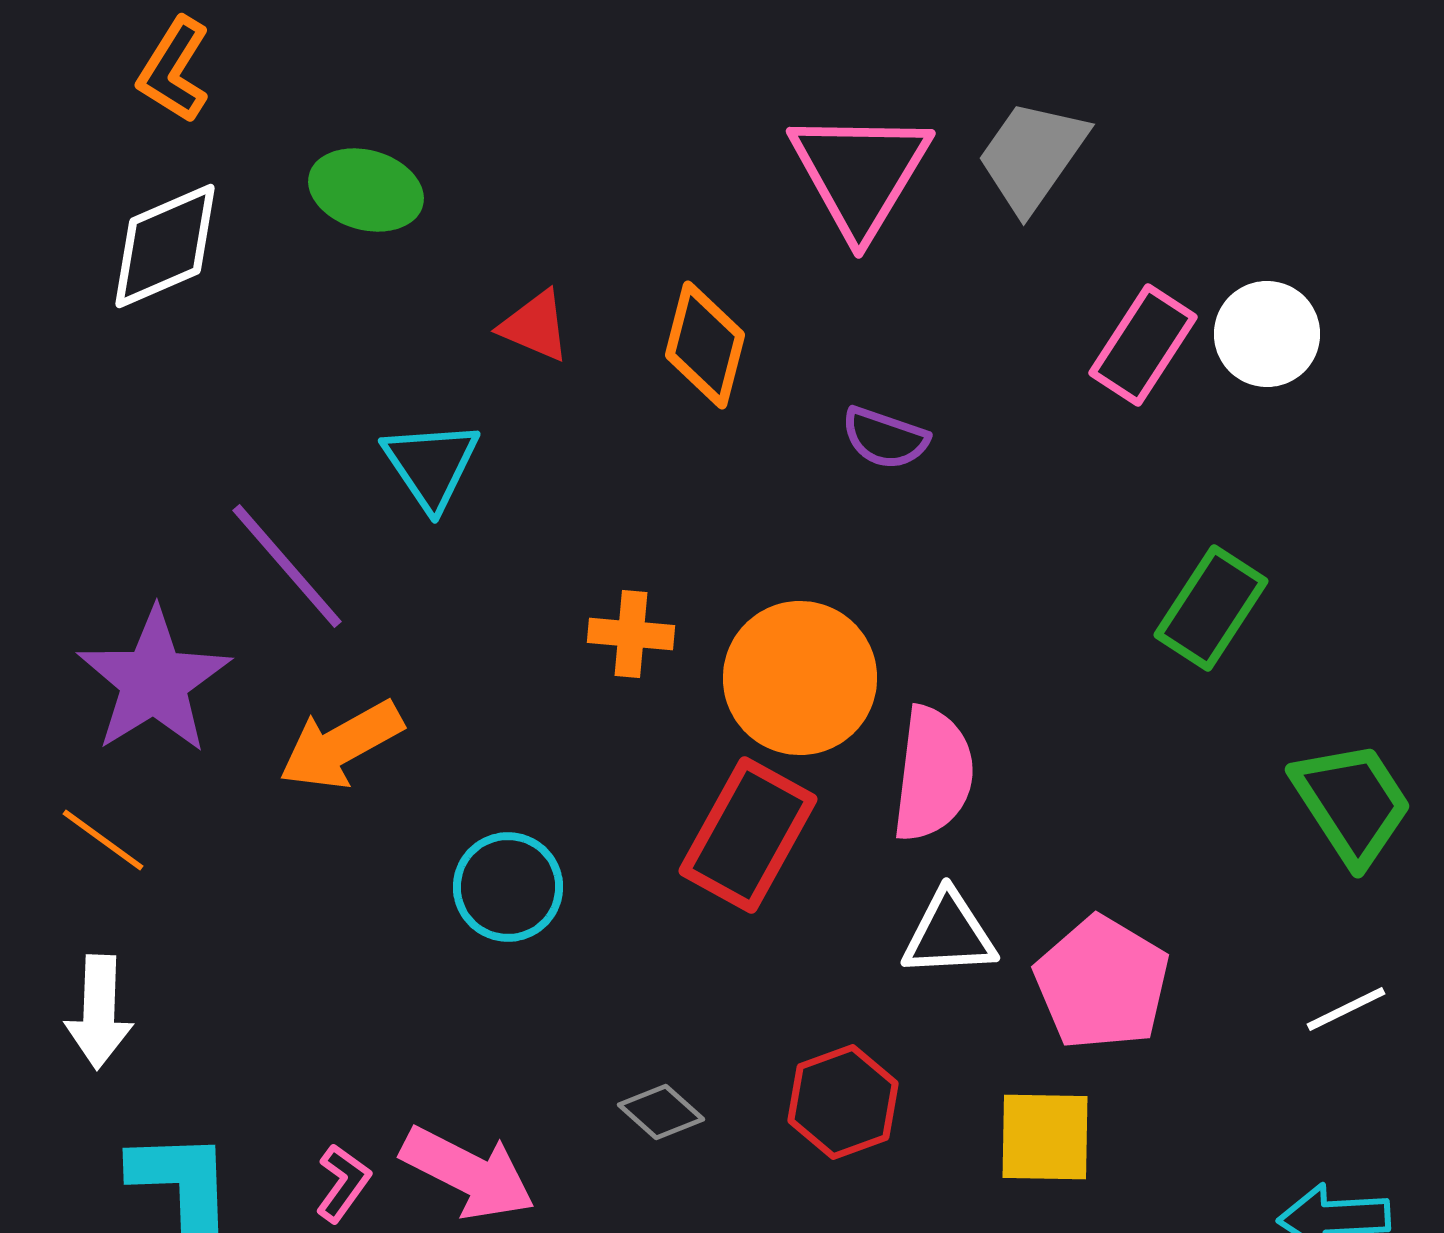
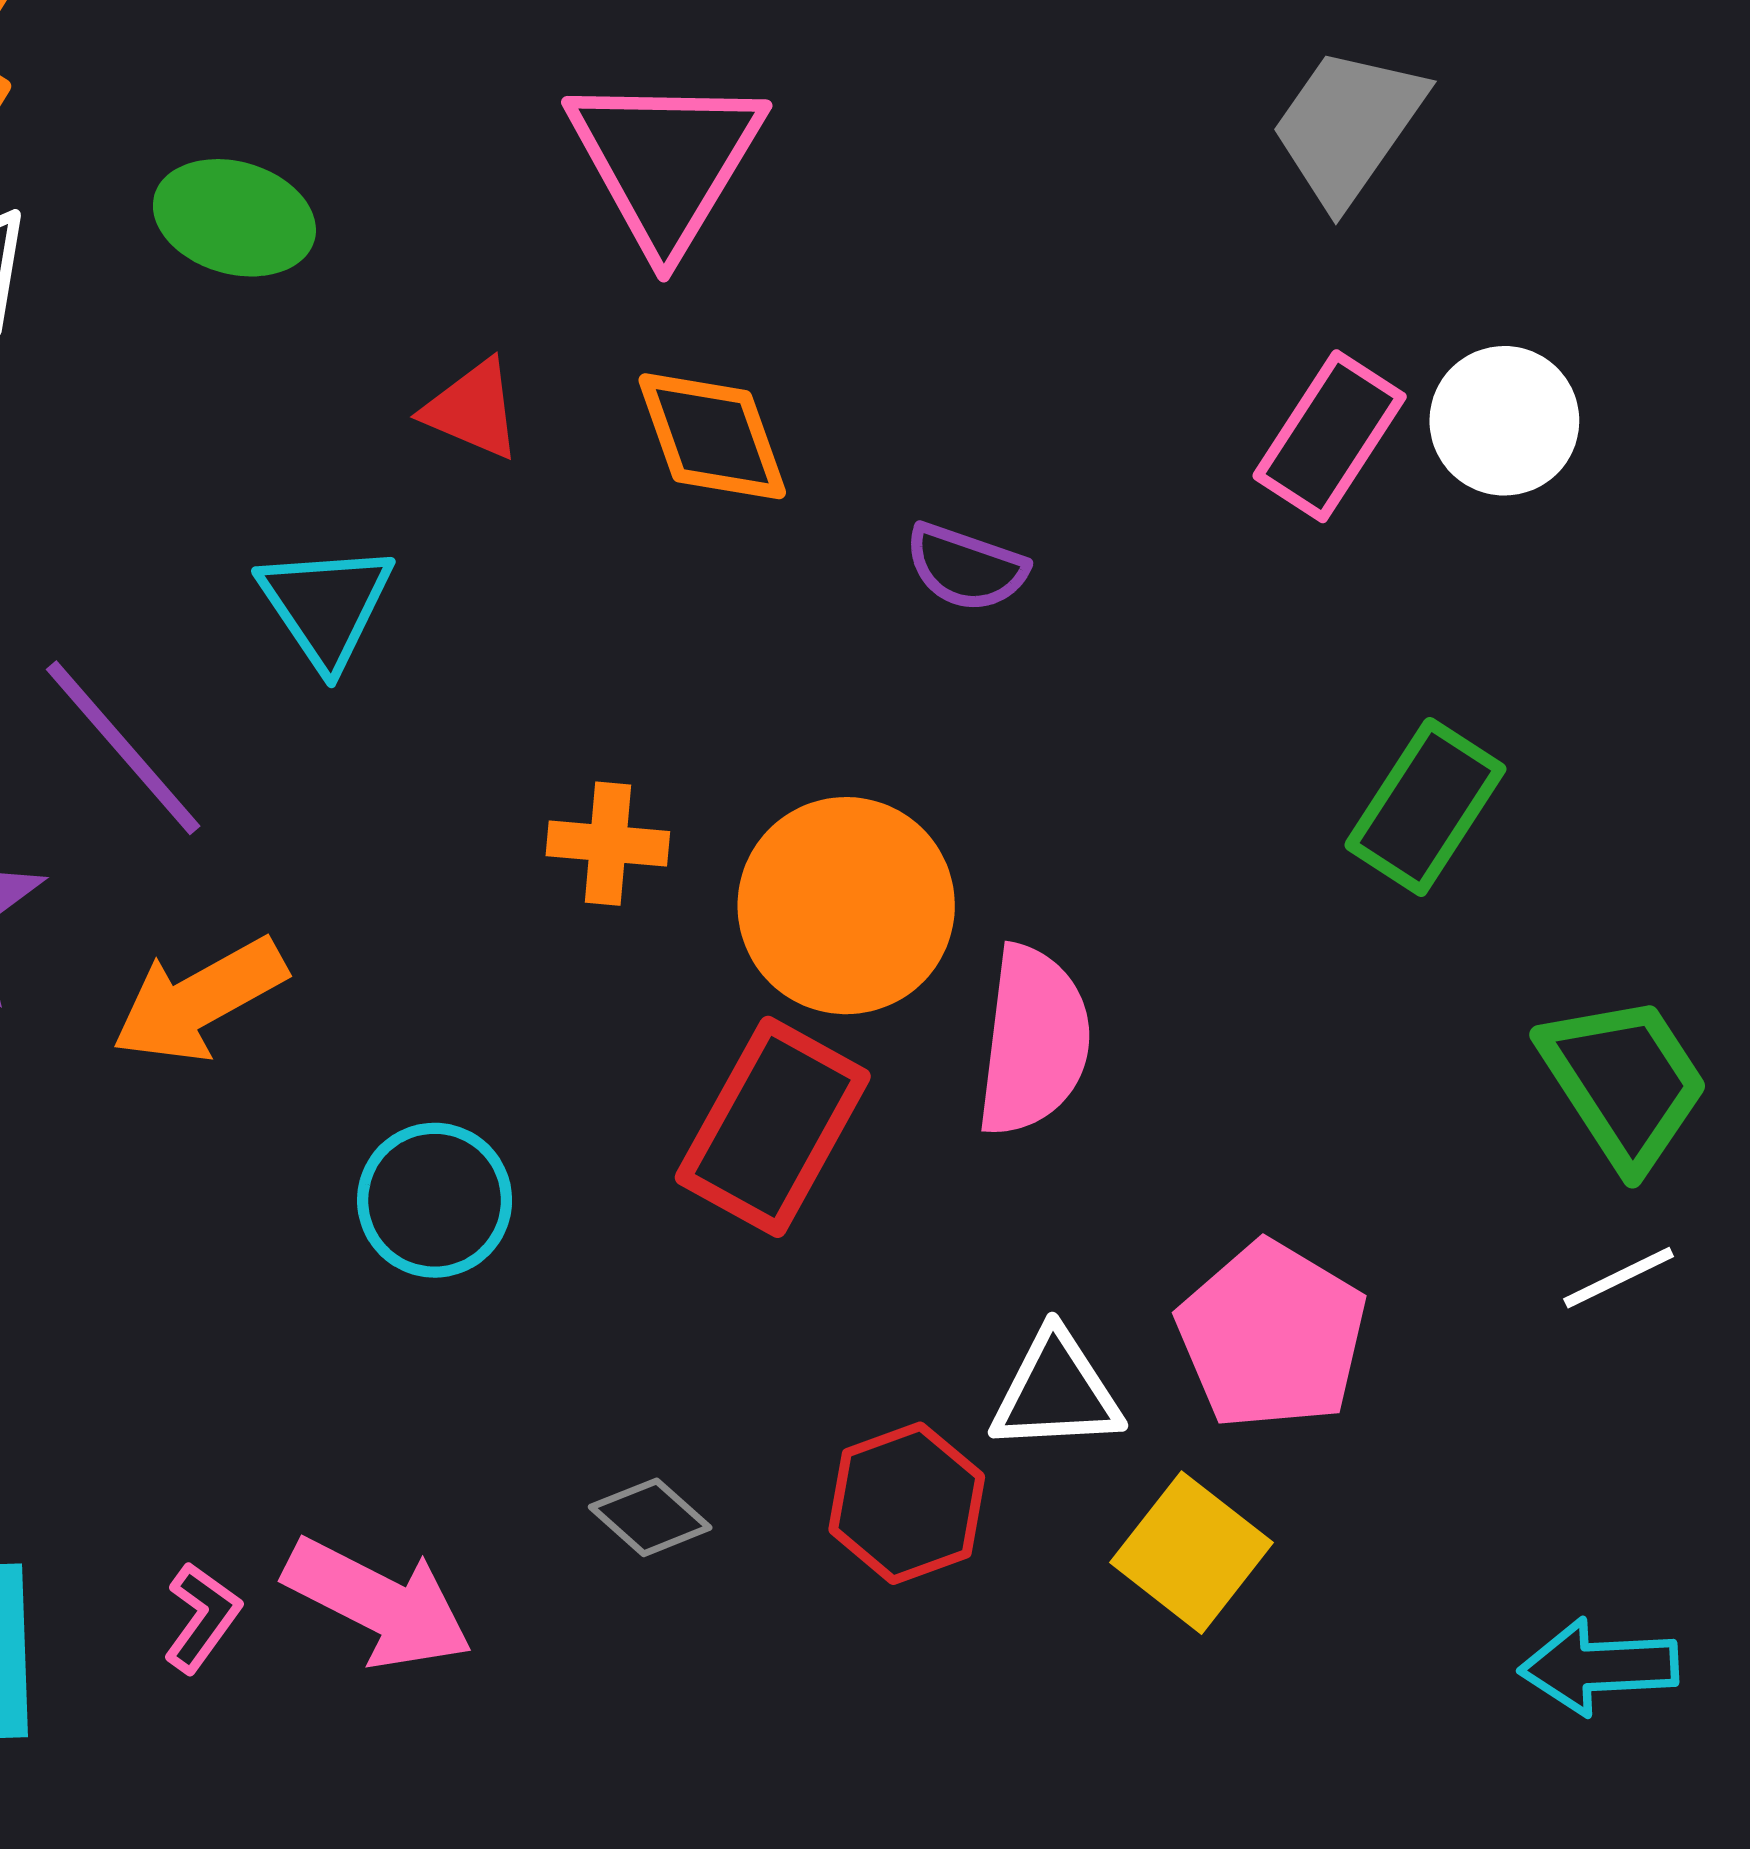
gray trapezoid: (1032, 156) -> (1348, 126), moved
pink triangle: (860, 173) -> (666, 161), moved
orange diamond: (705, 345) -> (712, 436), turned -34
white triangle: (949, 934) -> (1056, 1392), moved
white line: (1346, 1009) -> (1619, 1278), moved
yellow square: (1045, 1137) -> (1191, 1553), turned 37

